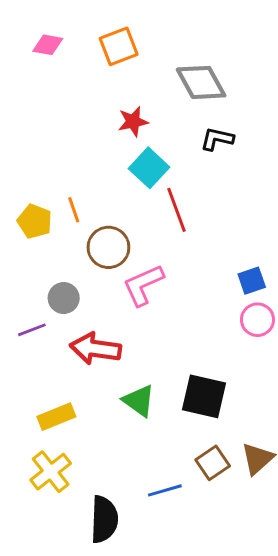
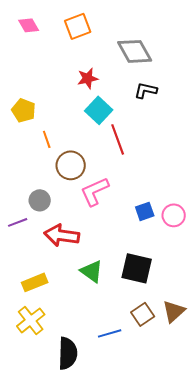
pink diamond: (48, 45) -> (29, 25), turned 50
yellow pentagon: (35, 221) -> (24, 110), moved
blue square: (252, 281) -> (145, 211), moved

